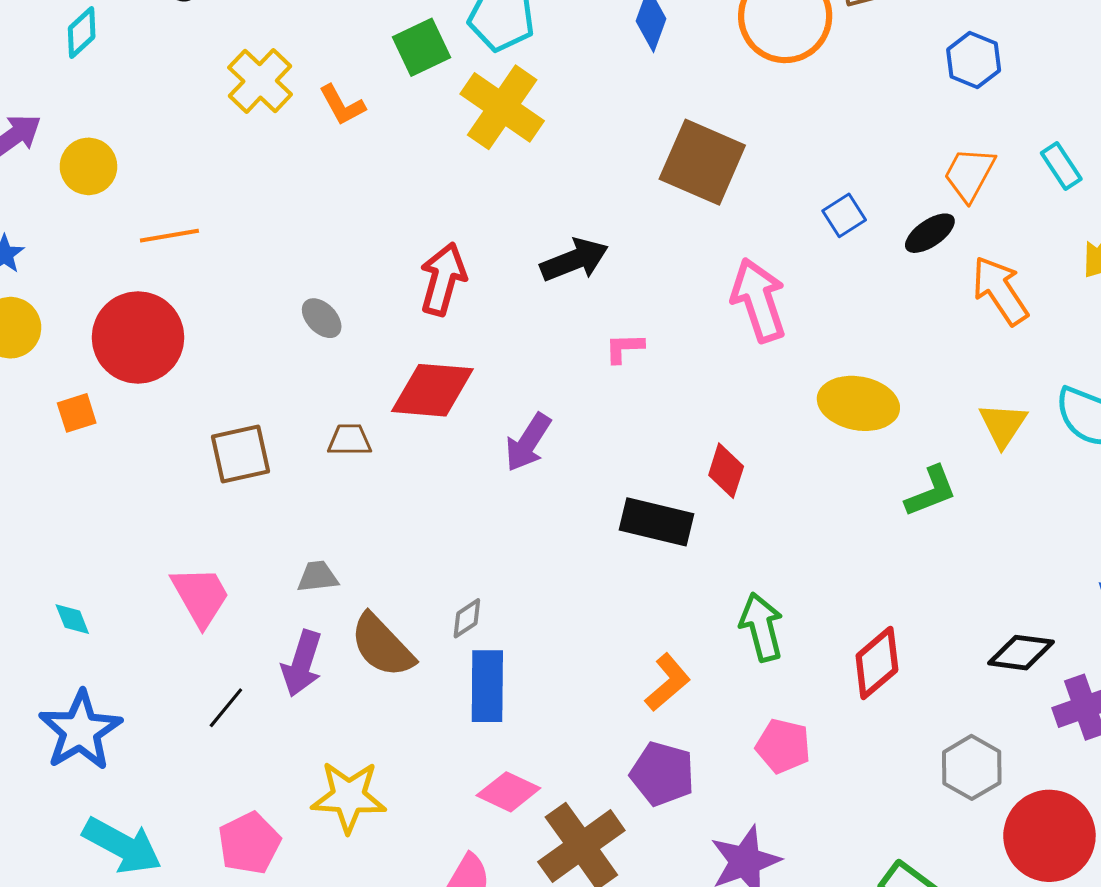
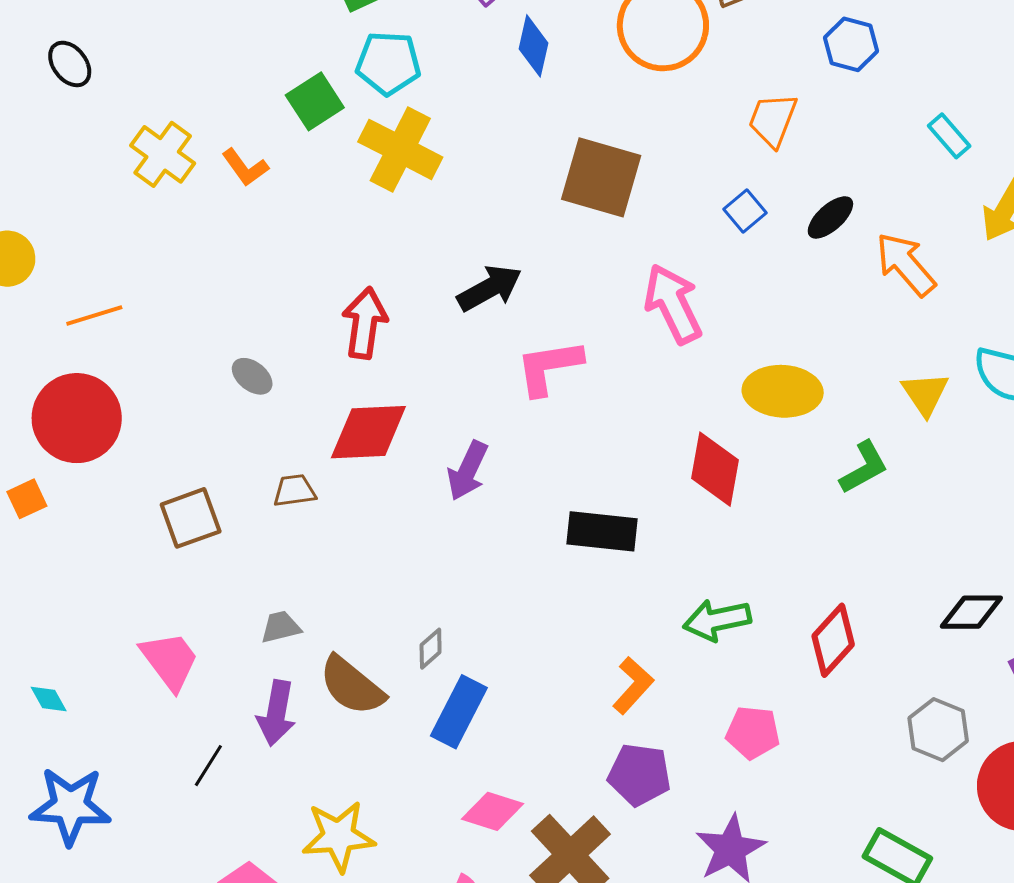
orange trapezoid: (969, 174) -> (773, 120), moved
pink L-shape: (624, 348) -> (549, 367), size x1.8
red diamond: (726, 471) -> (715, 469), moved, size x1.4
green arrow: (762, 627) -> (717, 620), turned -80
blue rectangle: (487, 686) -> (459, 712), turned 34
blue star: (80, 731) -> (70, 806), turned -30

